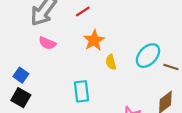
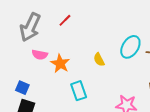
orange star: (94, 40) -> (60, 64), moved

